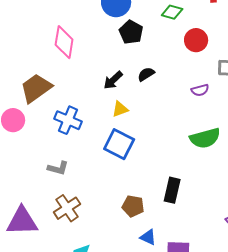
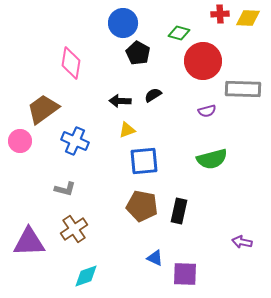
red circle: (196, 40) -> (203, 61), size x1.6
black arrow: (113, 80) -> (120, 101), turned 45
blue square: (119, 144) -> (144, 161), moved, turned -32
brown pentagon: (133, 206) -> (142, 206), moved, size x1.4

